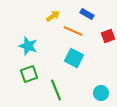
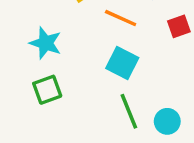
green line: (56, 90) -> (129, 111), moved

